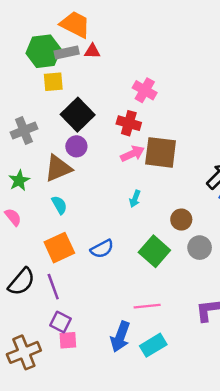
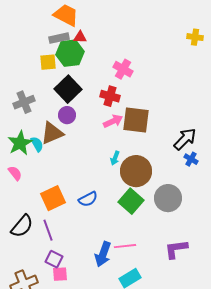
green hexagon: (43, 51) -> (70, 53), moved
green star: (19, 180) -> (20, 143), size x1.4
cyan semicircle: (59, 205) -> (37, 144), moved
brown circle: (181, 220) -> (136, 171), moved, size x1.8
gray circle: (200, 248) -> (168, 198), size x1.4
blue arrow: (120, 337) -> (103, 254), moved

